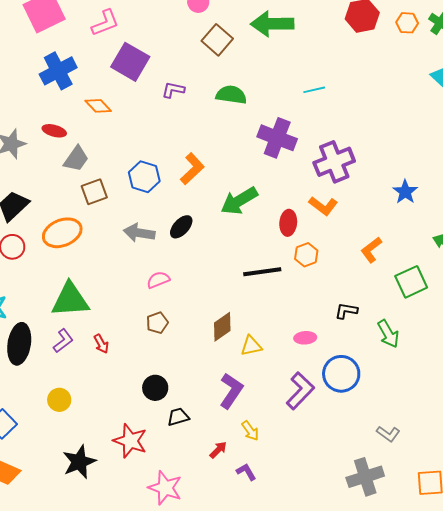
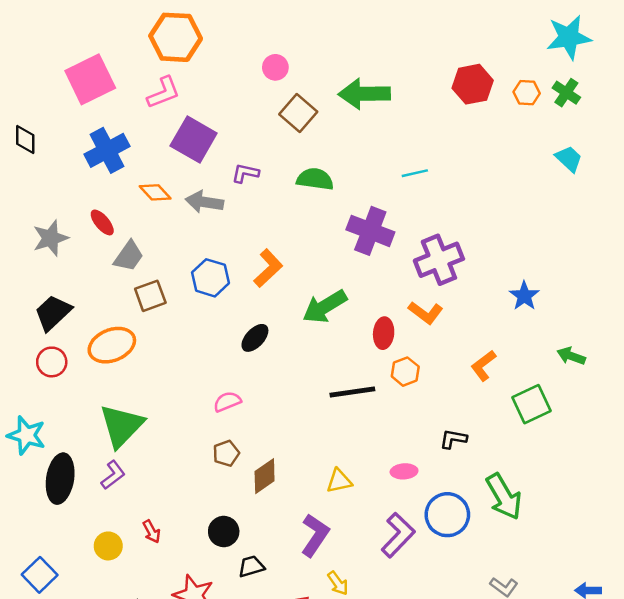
red ellipse: (54, 131) -> (102, 222), turned 35
gray arrow: (139, 233) -> (204, 202), moved
green triangle: (70, 300) -> (121, 426), turned -42
brown diamond: (222, 327) -> (265, 476), moved
green arrow: (388, 334) -> (504, 497), moved, size x1.4
red arrow: (101, 344) -> (152, 532), moved

